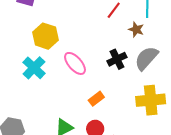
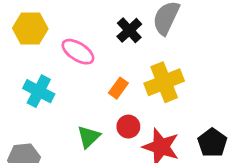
cyan cross: (34, 68) -> (39, 91), moved
yellow cross: (151, 100) -> (164, 82), moved

